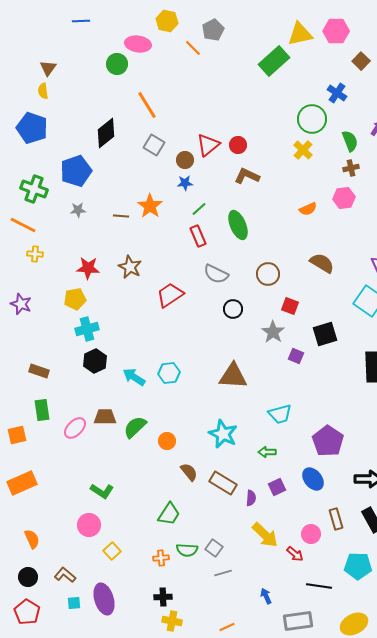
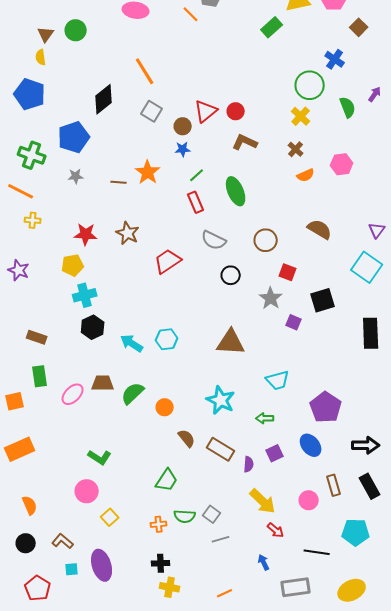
green rectangle: (274, 61) -> (272, 27), size x0.7
green circle: (117, 64) -> (76, 30), moved
brown cross: (351, 168) -> (296, 149), moved, turned -35
red arrow: (295, 554) -> (276, 530), moved
red pentagon: (27, 612) -> (38, 588), moved

